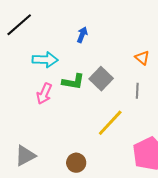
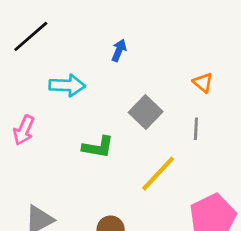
green L-shape: (73, 82) -> (98, 147), moved
pink arrow: (44, 94) -> (24, 130), moved

